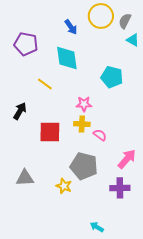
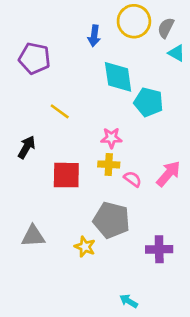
blue arrow: (71, 27) -> (94, 36), turned 42
cyan diamond: (67, 58) -> (118, 77), moved
pink arrow: (127, 159) -> (168, 174), moved

